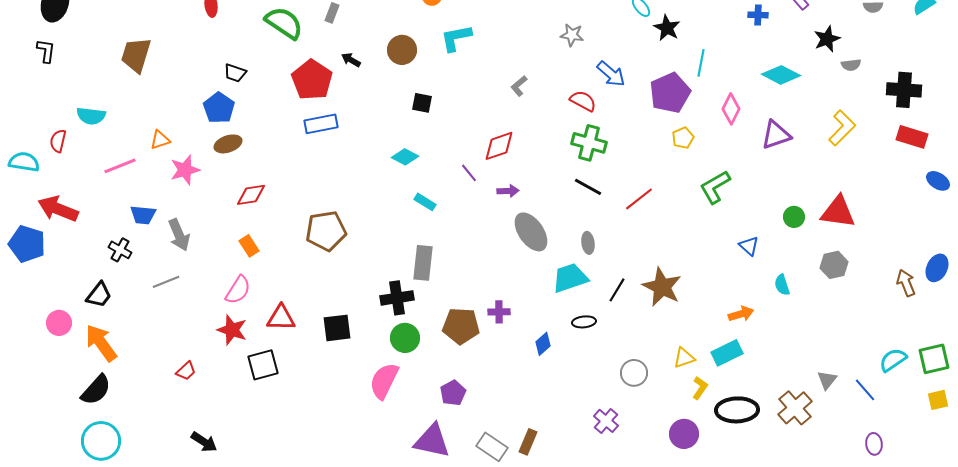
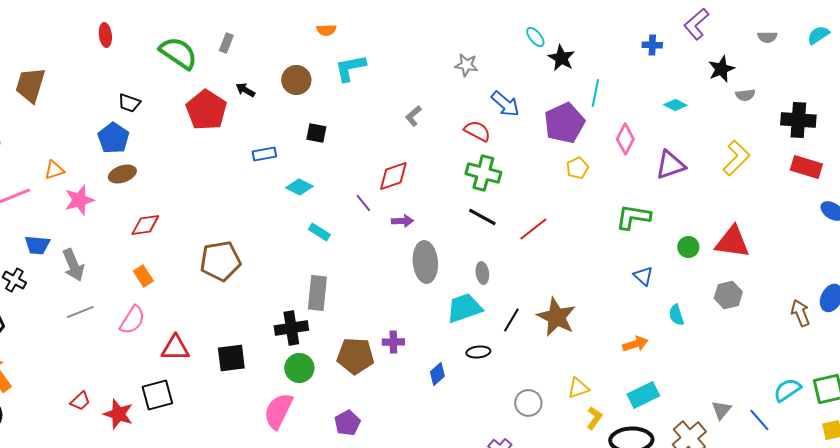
cyan diamond: (781, 75) -> (675, 105), size x0.6
blue rectangle: (321, 124) -> (264, 154), moved, size x0.7
green L-shape: (715, 187) -> (633, 217), moved, turned 39
gray ellipse: (531, 232) -> (425, 262), turned 30
gray line: (166, 282) -> (80, 312), moved
red star: (232, 330) -> (118, 414), moved
cyan rectangle: (727, 353) -> (643, 395), moved

